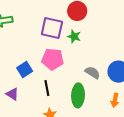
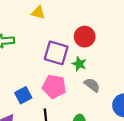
gray semicircle: (92, 73) -> (92, 85), moved

